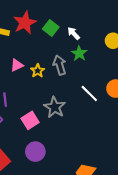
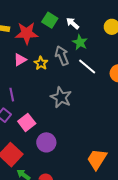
red star: (25, 23) -> (27, 33), moved, turned 30
white line: (89, 94) -> (87, 66), moved
pink square: (30, 120) -> (27, 122), moved

